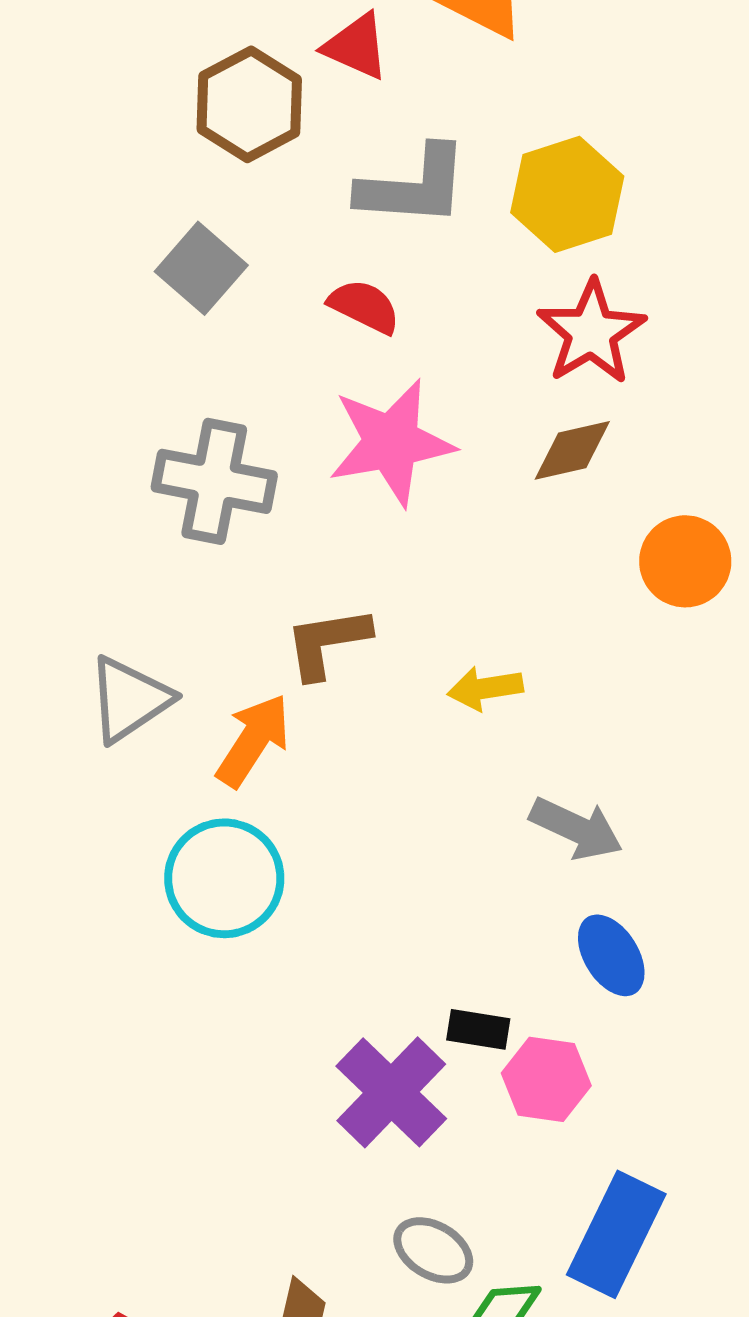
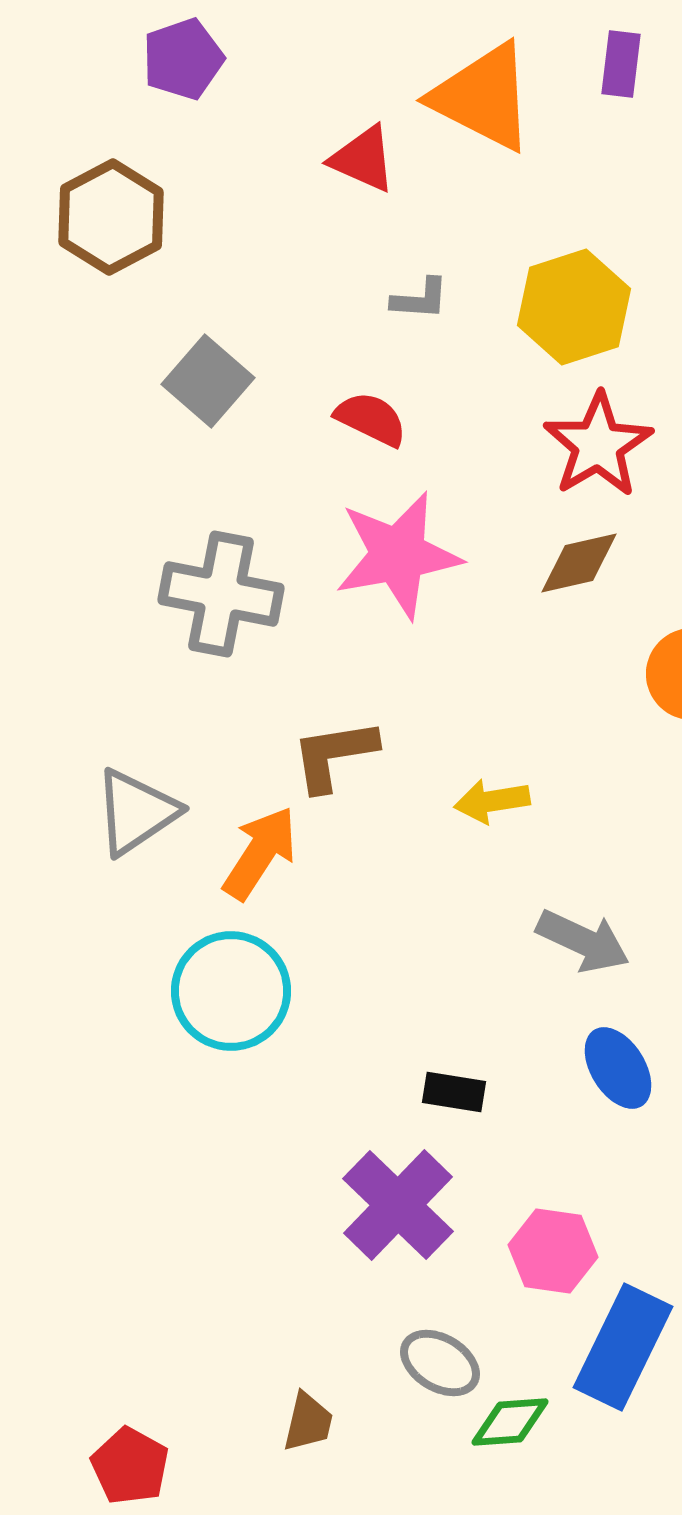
brown hexagon: (249, 104) -> (111, 217), moved
gray L-shape: (413, 186) -> (420, 299), size x0.5
black rectangle: (478, 1029) -> (454, 1092), moved
pink hexagon: (546, 1079) -> (553, 1251), moved

